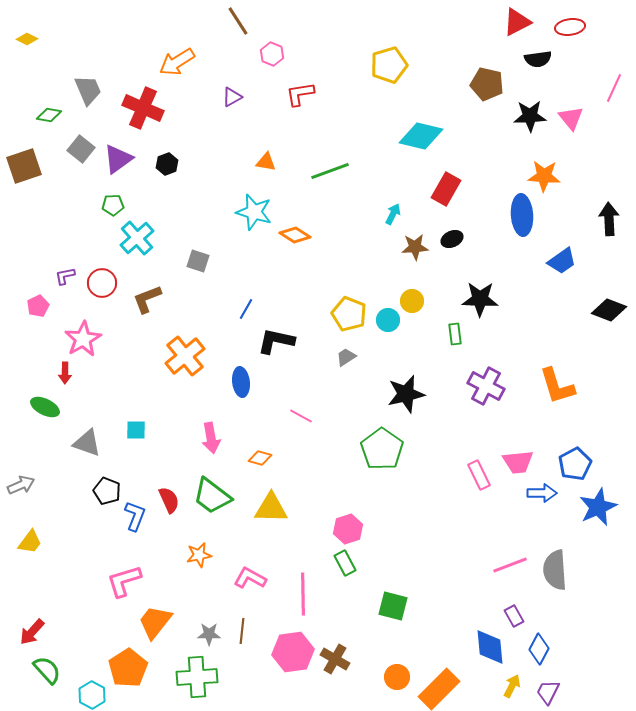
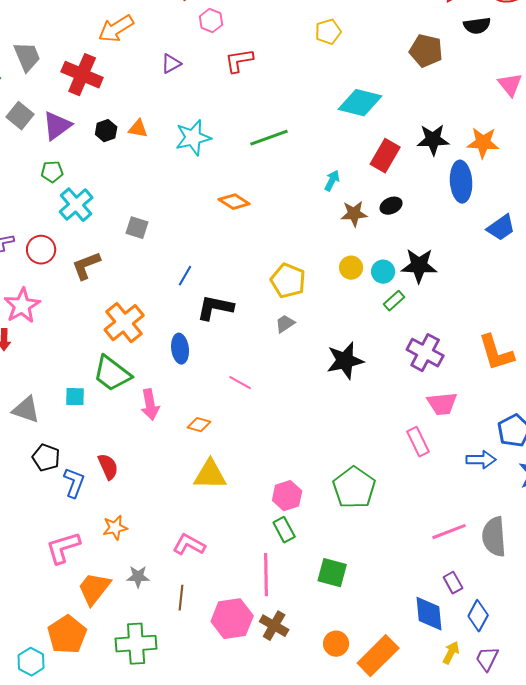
yellow pentagon: (389, 65) -> (328, 32), size x0.7
black star: (530, 116) -> (433, 140), moved
orange triangle: (266, 162) -> (138, 129), moved
cyan star: (254, 212) -> (193, 138), moved, turned -30
cyan circle: (388, 320) -> (383, 272), moved
green rectangle: (455, 334) -> (394, 301), turned 55
green pentagon: (382, 449) -> (354, 488), moved
pink trapezoid: (518, 462) -> (442, 404), moved
green trapezoid: (212, 496) -> (112, 374), moved
orange star: (199, 555) -> (115, 528), moved
pink line: (303, 594) -> (266, 575), moved
gray star: (209, 634) -> (138, 577), moved

